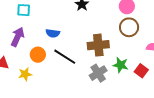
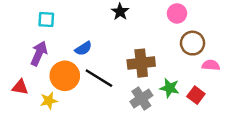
brown circle: (129, 27) -> (193, 43), moved
blue semicircle: (53, 33) -> (83, 49), turned -40
orange circle: (38, 55) -> (65, 76), size x1.5

